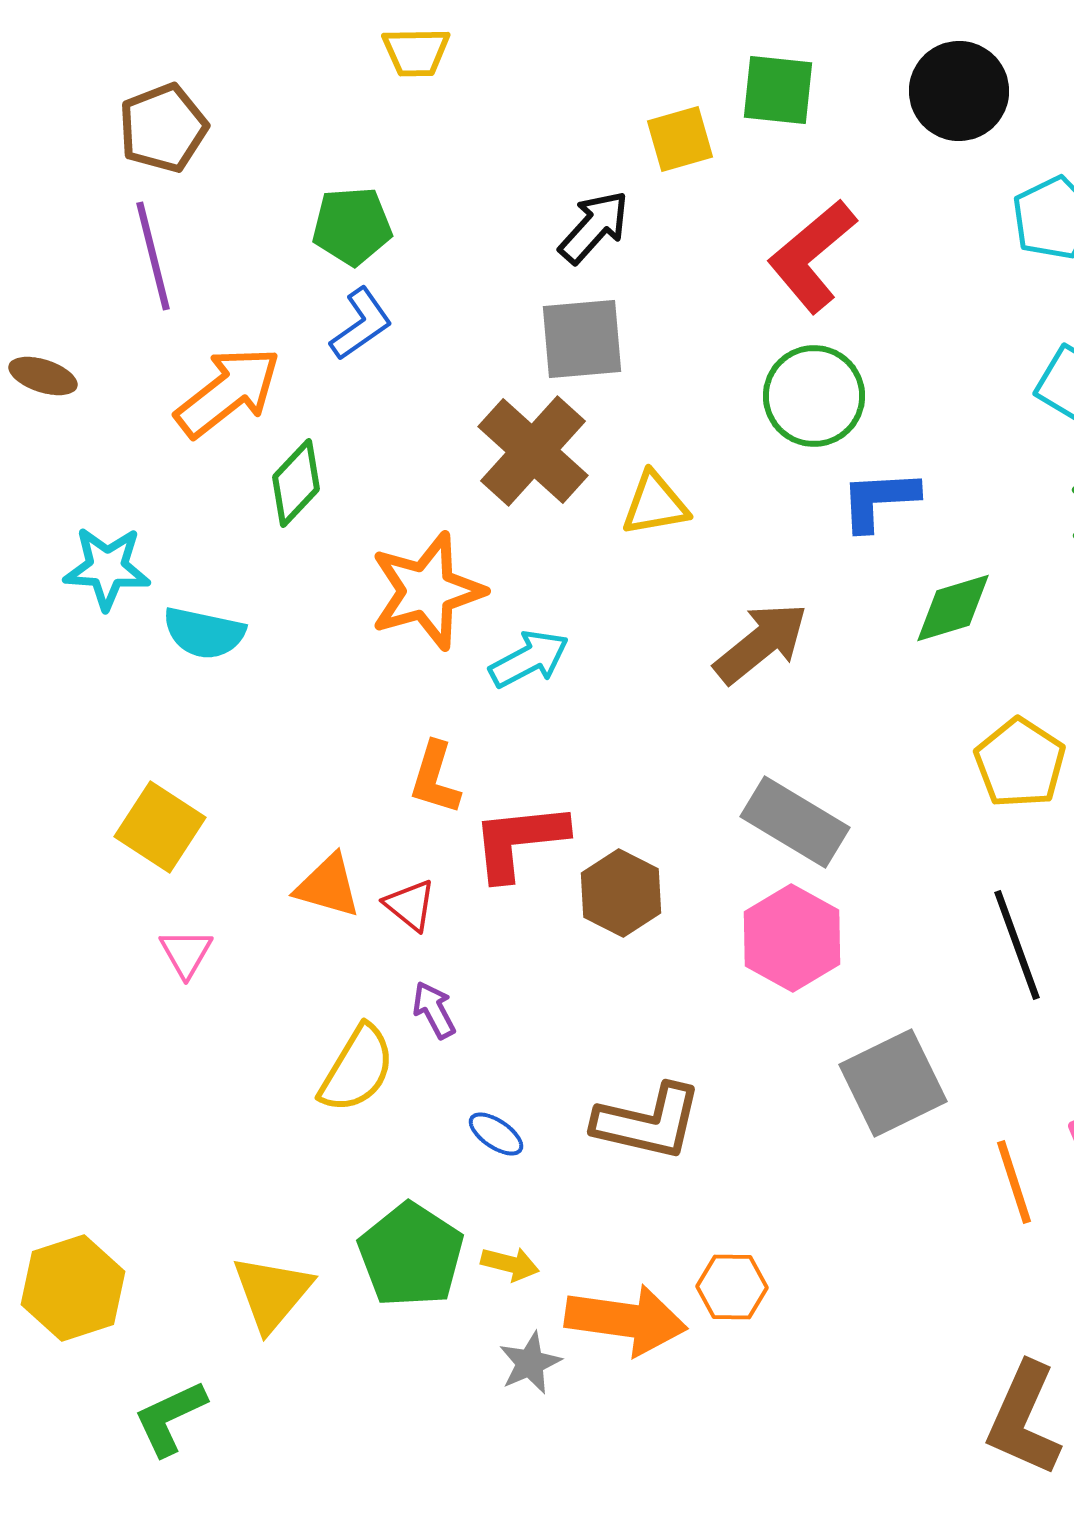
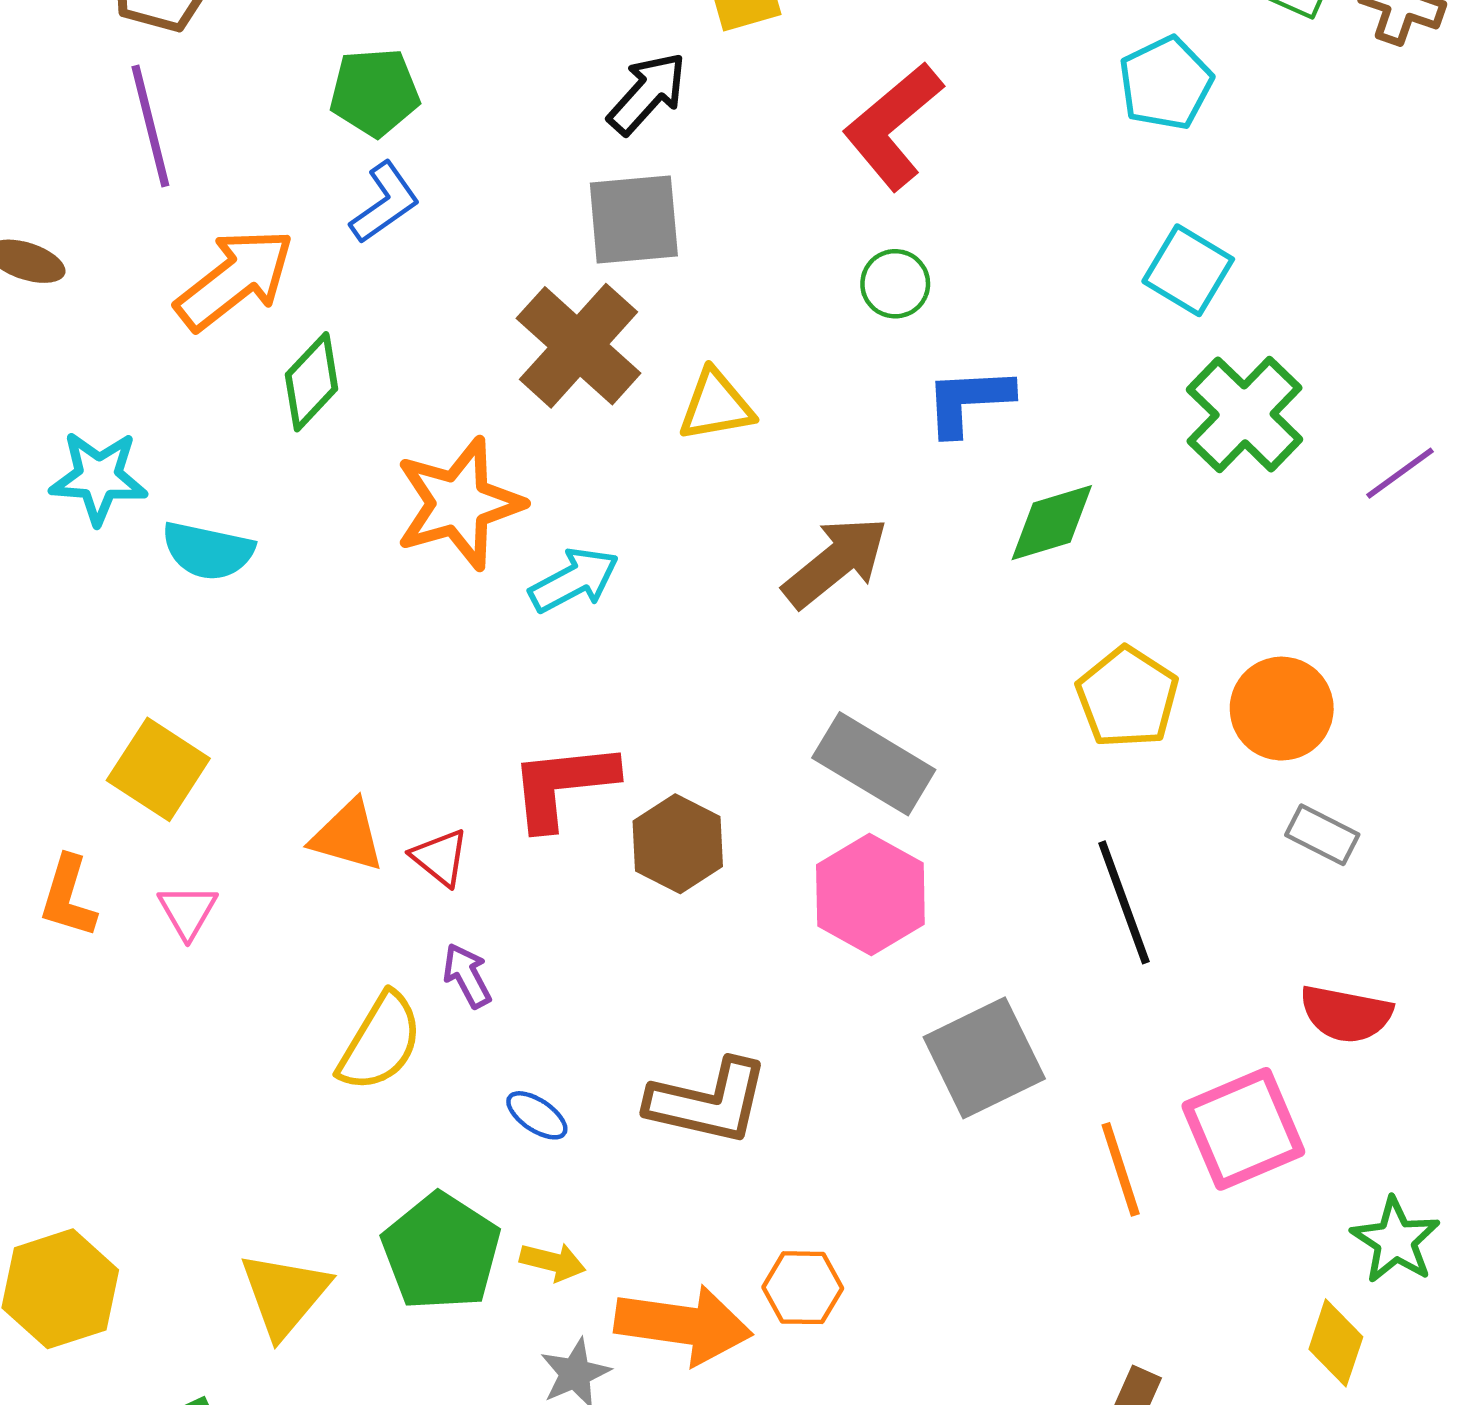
green circle: (814, 396) -> (895, 284), size x0.6
orange L-shape: (435, 778) -> (68, 897), moved

